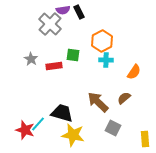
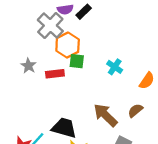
black rectangle: (79, 12) -> (84, 12), turned 72
orange hexagon: (102, 41) -> (68, 45), moved
cyan cross: (106, 60) -> (115, 67), turned 32

